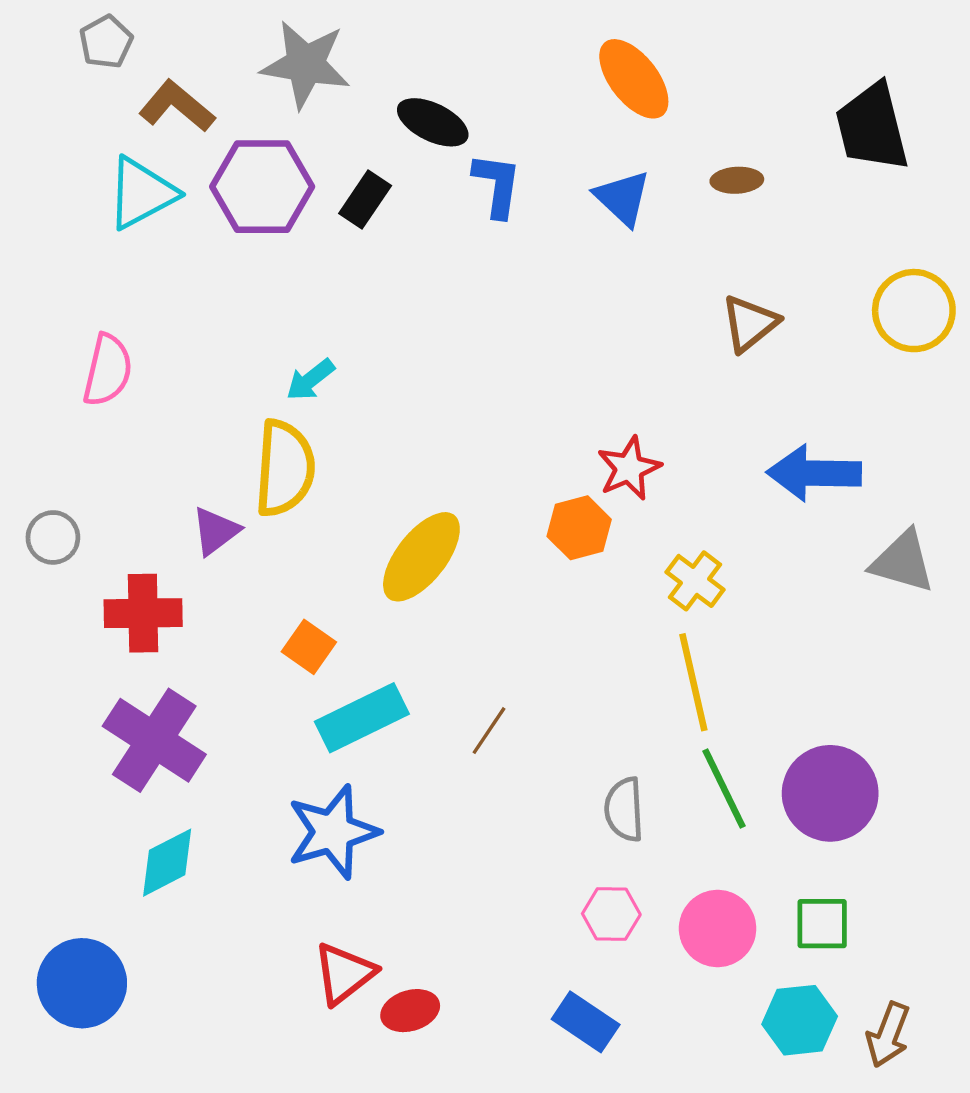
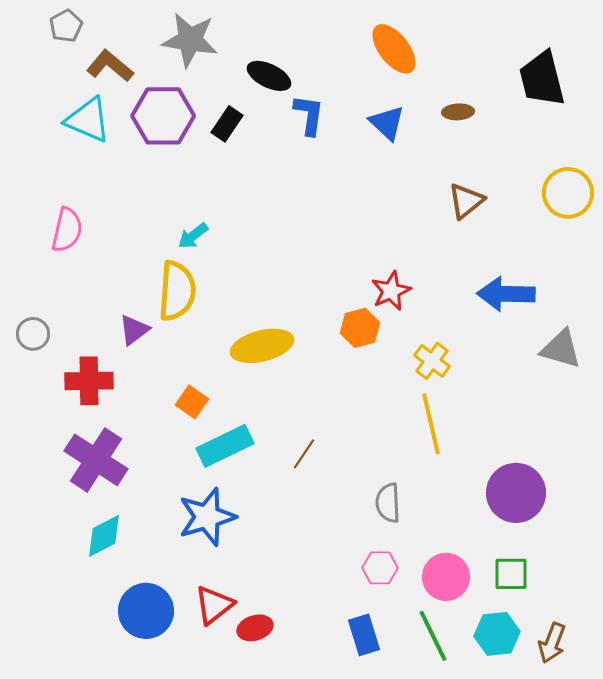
cyan triangle: (141, 193) -> (88, 120), turned 51
yellow ellipse: (421, 557) -> (262, 346), turned 38
green line: (724, 789) -> (433, 636), moved
blue circle: (82, 983) -> (146, 611), moved
blue rectangle: (586, 1022) -> (364, 635), turned 39

